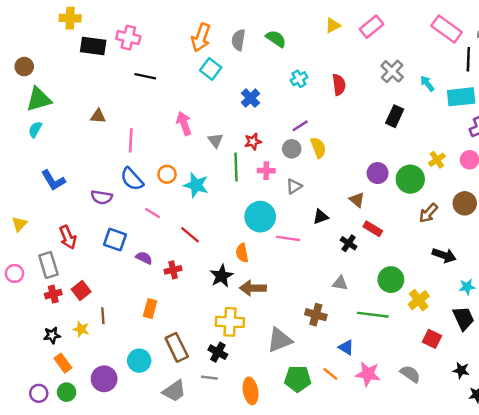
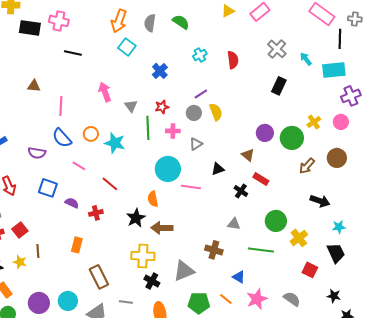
black cross: (218, 352) -> (152, 281), moved
cyan circle: (139, 361) -> (68, 301), moved
pink star: (368, 374) -> (257, 299), turned -30

